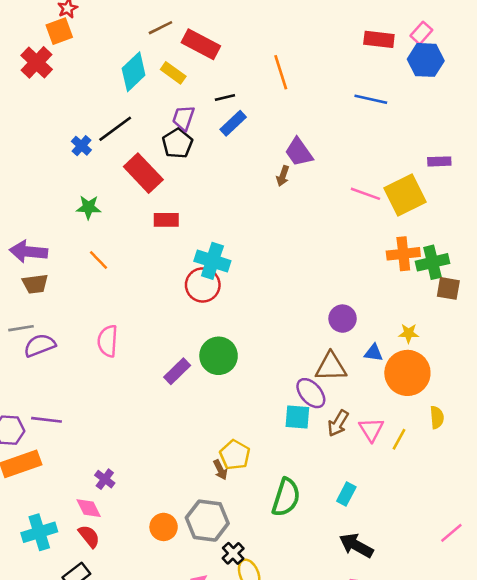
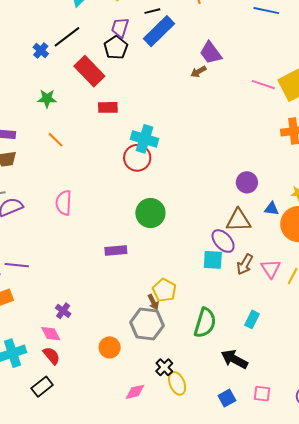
blue rectangle: (233, 123) -> (159, 31), size x1.5
brown arrow: (283, 176) -> (198, 72), turned 42
purple rectangle: (177, 371) -> (116, 251), moved, turned 40
gray hexagon: (207, 521) -> (147, 324), moved
black arrow: (356, 545) -> (234, 359), moved

